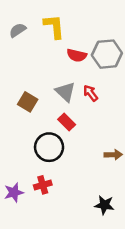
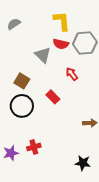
yellow L-shape: (54, 26) -> (62, 21), moved
gray triangle: (65, 92) -> (43, 55), moved
black circle: (49, 147) -> (22, 106), moved

